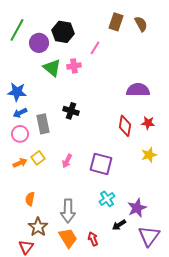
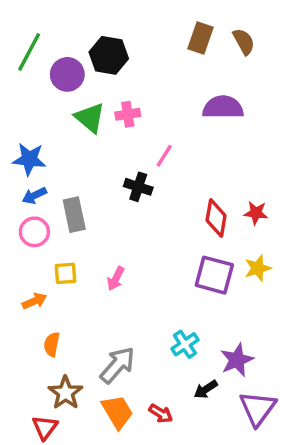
pink line: (95, 48) -> (164, 156), moved
purple semicircle: (138, 90) -> (223, 107), moved
black cross: (71, 111) -> (138, 187), moved
yellow square: (38, 158) -> (66, 273), turned 32
orange arrow: (20, 163) -> (34, 301), moved
purple square: (101, 164) -> (214, 275), moved
gray arrow: (68, 211) -> (117, 365), turned -140
red arrow: (93, 239) -> (161, 414), turned 144

